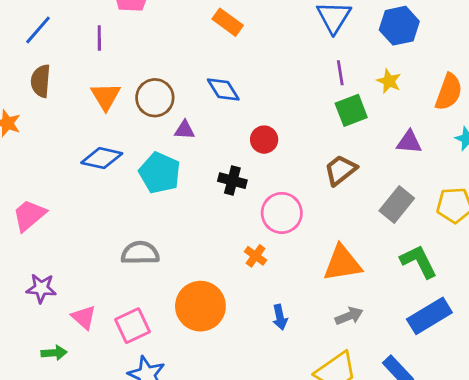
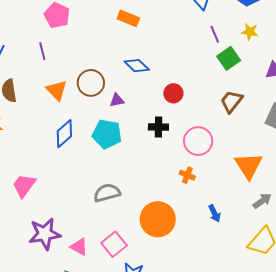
blue diamond: (102, 158) -> (64, 134), turned -40
orange triangle: (342, 263) -> (249, 166), turned -40
purple star: (41, 288) -> (45, 234), size x1.5

